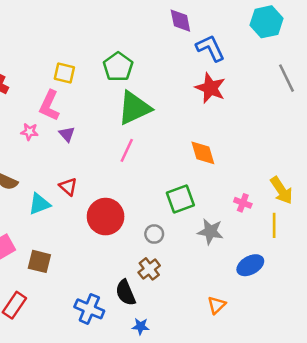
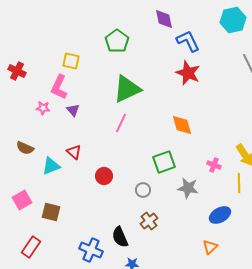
green pentagon: (118, 67) -> (117, 41), moved
red circle: (106, 217) -> (104, 176), size x0.6
brown cross: (149, 269) -> (149, 221), moved
orange triangle: (217, 305) -> (210, 247), moved

